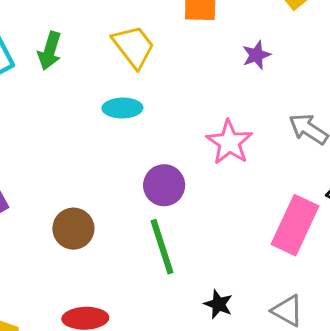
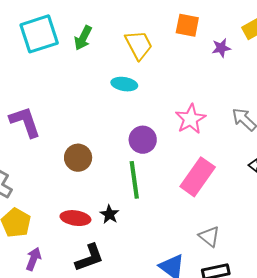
purple star: (256, 55) -> (221, 48), moved
pink rectangle: (295, 225) -> (198, 177), moved
black star: (218, 304) -> (109, 214), moved

